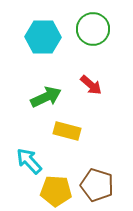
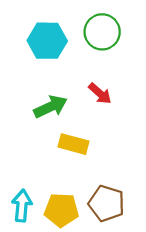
cyan arrow: (29, 161) -> (22, 206), moved, turned 48

